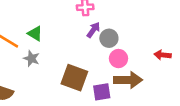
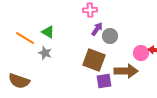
pink circle: (118, 59) -> (141, 53), moved
brown square: (74, 78) -> (94, 60), moved

